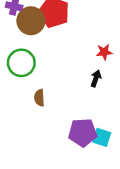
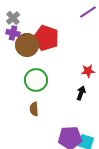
green circle: (21, 63) -> (36, 80), moved

